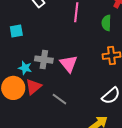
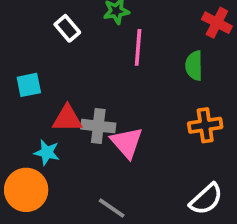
gray cross: (44, 60) -> (98, 126), moved
red triangle: (33, 87) -> (67, 119), moved, turned 42

